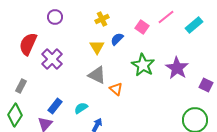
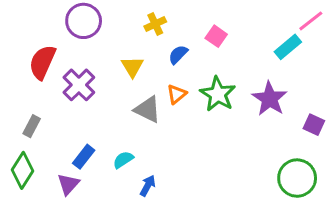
purple circle: (55, 17) -> (84, 21), size x1.5
pink line: (166, 17) -> (311, 21), moved
cyan rectangle: (194, 25) -> (288, 47), moved
yellow triangle: (97, 47) -> (132, 67), moved
orange triangle: (116, 89) -> (177, 94), moved, turned 40

